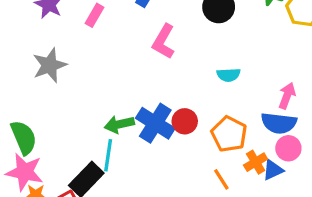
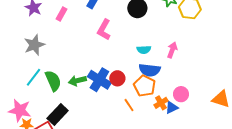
pink arrow: (287, 96) -> (172, 50), moved
blue semicircle: (279, 123) -> (150, 70), moved
green semicircle: (24, 137) -> (53, 81), moved
cyan line: (108, 155) -> (34, 77), moved, turned 30
orange line: (221, 179) -> (129, 105), moved

